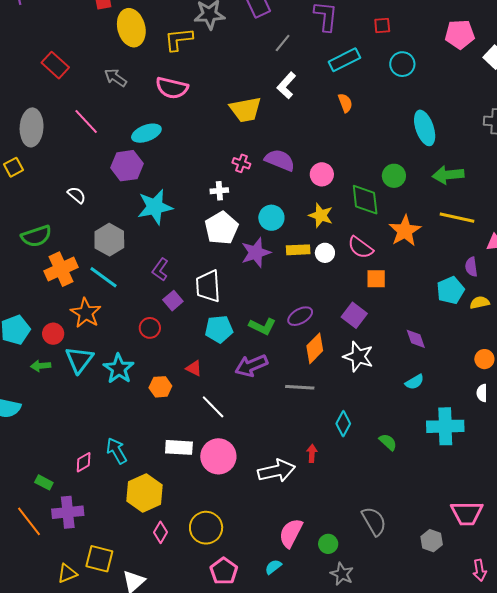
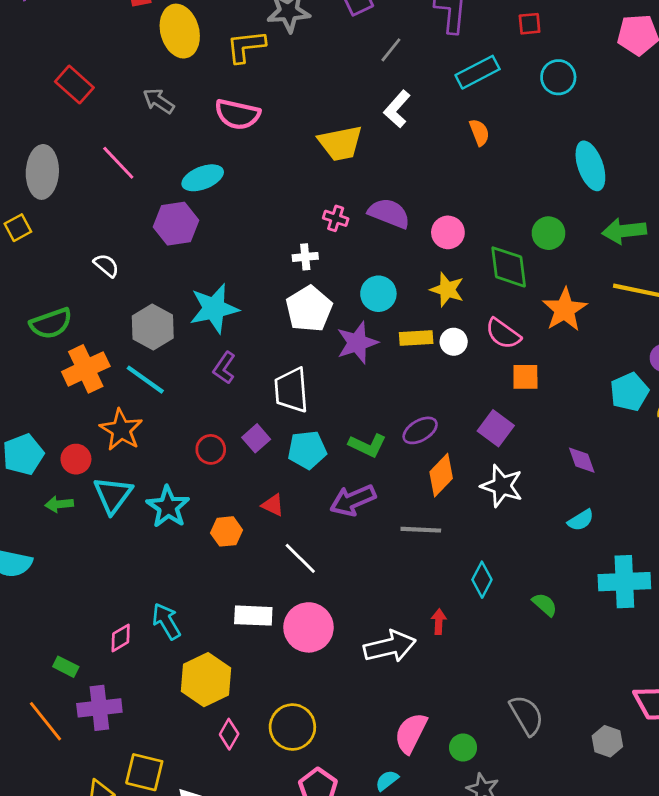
cyan star: (155, 207) -> (214, 308), moved
purple square: (173, 301) -> (256, 438), moved

